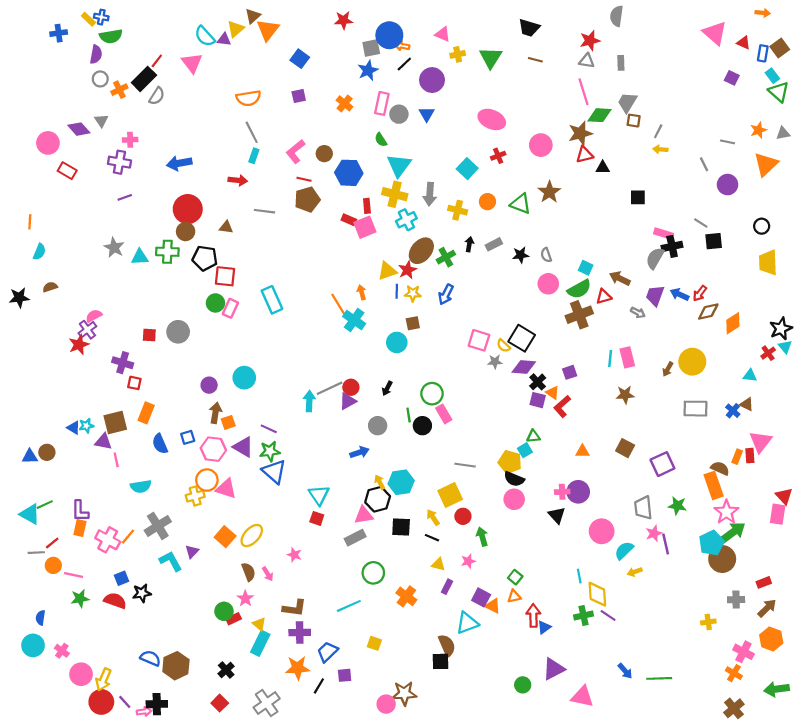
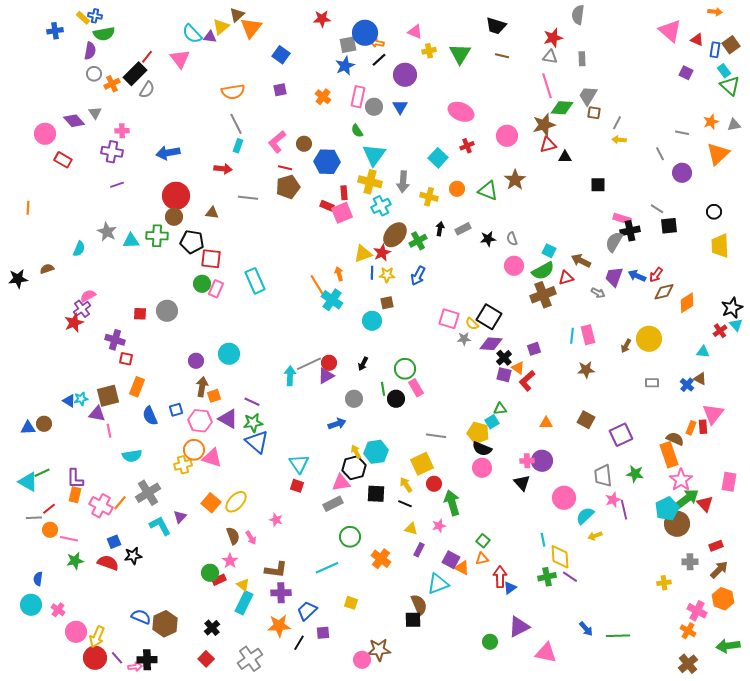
cyan semicircle: (39, 252) -> (79, 249), moved
gray rectangle: (696, 409) -> (652, 383), size x0.6
red triangle: (784, 496) -> (705, 504), moved
green arrow: (482, 537) -> (452, 503), size x1.4

